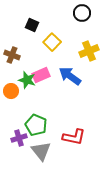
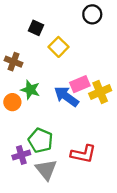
yellow cross: (89, 51) -> (100, 92), moved
pink rectangle: (41, 75) -> (80, 84), moved
blue arrow: (70, 76) -> (66, 96), moved

